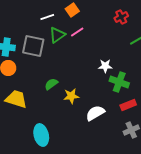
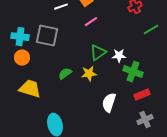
green triangle: (57, 35) -> (98, 53), moved
yellow star: (71, 96) -> (89, 74), moved
white semicircle: (95, 113) -> (109, 103), turned -42

